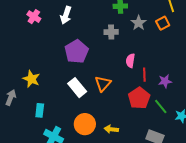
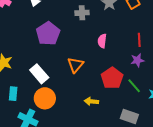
red line: (144, 75) -> (139, 40), moved
white rectangle: (77, 88) -> (39, 74), moved
orange circle: (85, 124) -> (45, 98), moved
yellow arrow: (111, 129) -> (91, 101), moved

